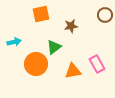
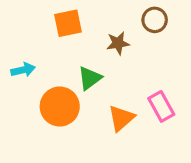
brown circle: (105, 15) -> (155, 20), moved
orange triangle: (73, 71) -> (121, 118), turned -30

